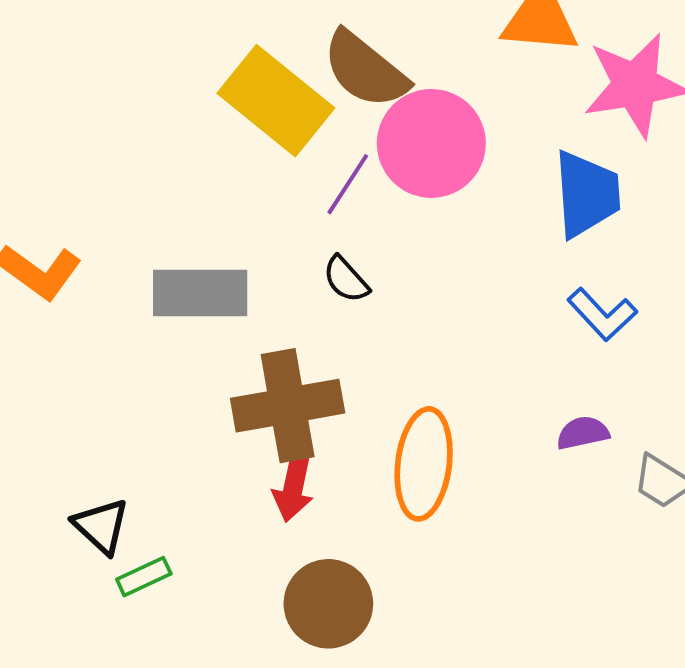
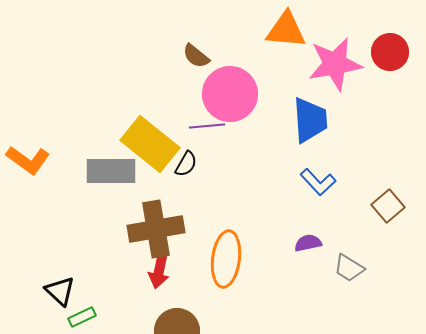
brown semicircle: (365, 70) -> (196, 56), size x0.6
yellow rectangle: (276, 101) -> (150, 144), moved
purple line: (348, 184) -> (207, 126), moved, turned 52
black semicircle: (346, 279) -> (186, 164), turned -108

